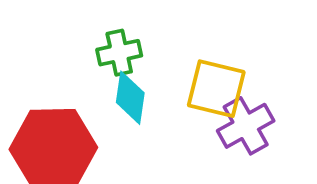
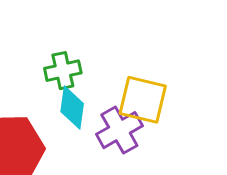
purple cross: (246, 126) -> (119, 130), moved

